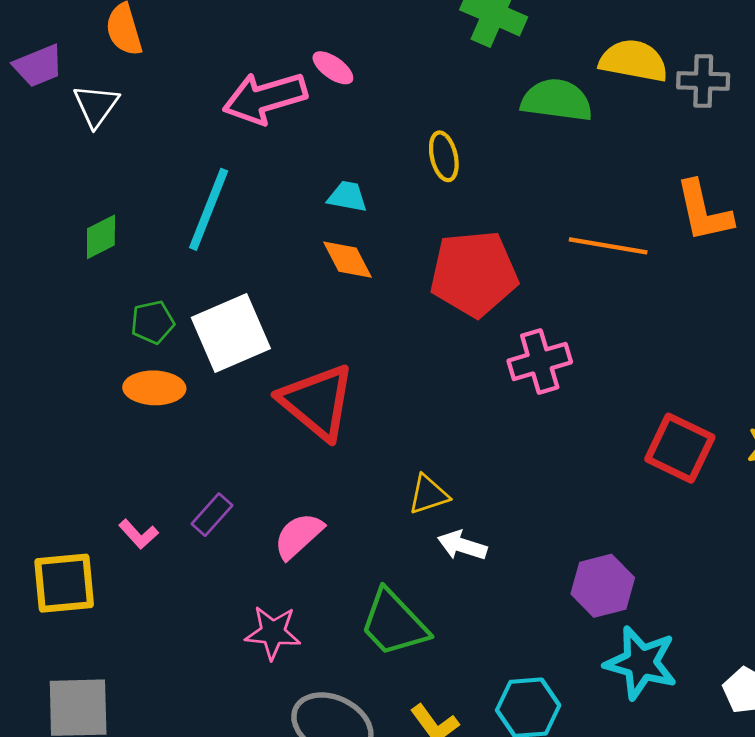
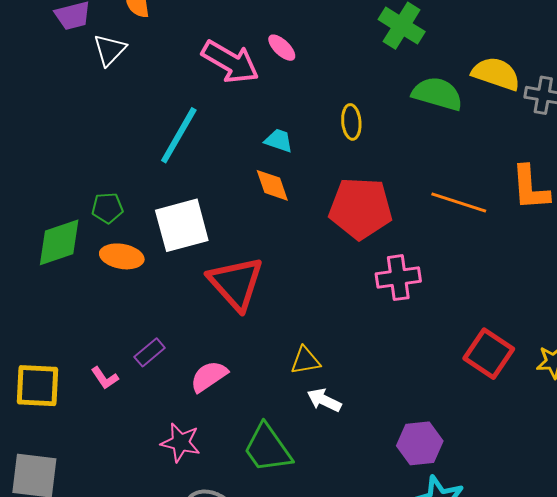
pink arrow: (265, 98) -> (230, 62), turned -142
green diamond: (101, 237) -> (59, 242), moved, size x1.6
green pentagon: (153, 322) -> (107, 208), moved
pink L-shape: (138, 534) -> (105, 378), moved

